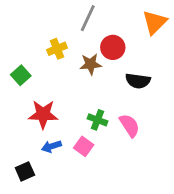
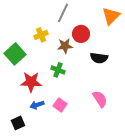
green square: (21, 75) -> (15, 54), size x1.5
green cross: (97, 120) -> (58, 70), moved
pink semicircle: (130, 125) -> (100, 99), moved

